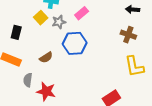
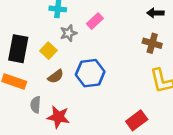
yellow square: (41, 18) -> (48, 51), moved
black rectangle: (16, 32) -> (18, 49), size x1.6
blue hexagon: (75, 43) -> (90, 73), moved

